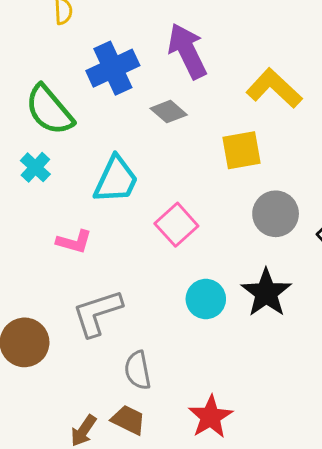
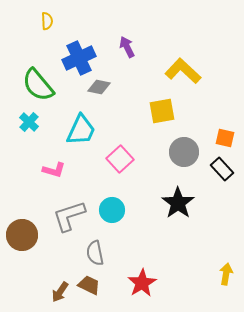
purple arrow: (187, 51) -> (127, 47), size x0.6
gray diamond: (169, 112) -> (99, 87), moved, turned -30
cyan circle: (206, 299) -> (112, 210), moved

